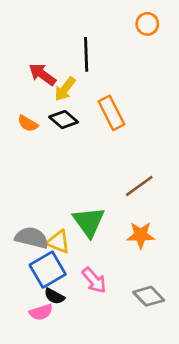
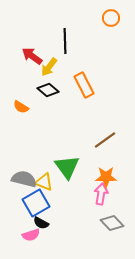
orange semicircle: (28, 124) -> (21, 107), moved
pink arrow: (94, 280) -> (101, 194), moved, turned -130

